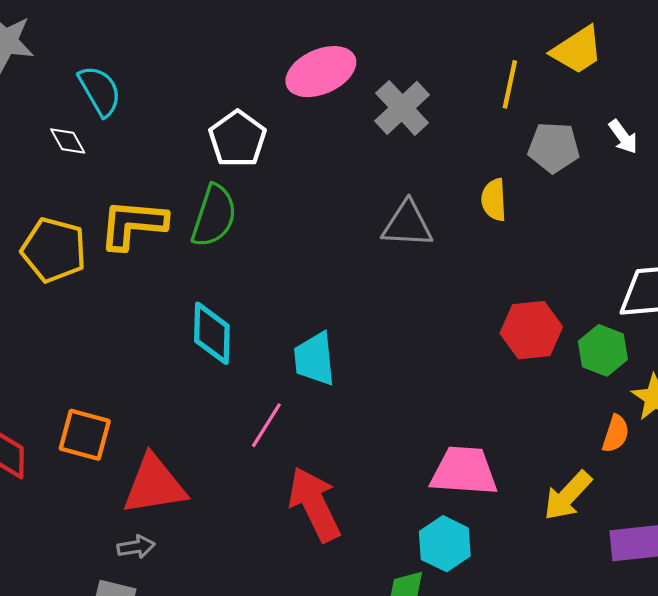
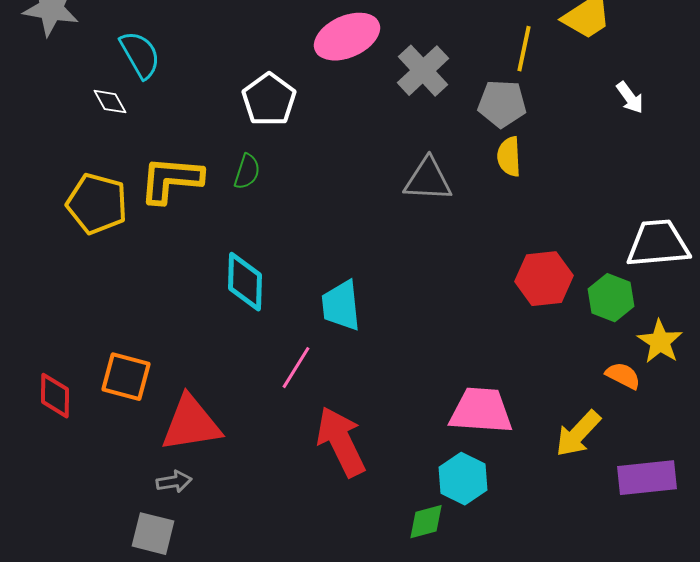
gray pentagon: (554, 147) -> (502, 104), moved
green semicircle: (214, 216) -> (247, 172), size x0.6
orange semicircle: (616, 434) -> (623, 376), turned -81

